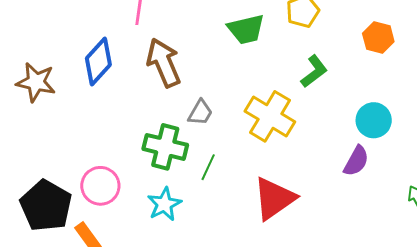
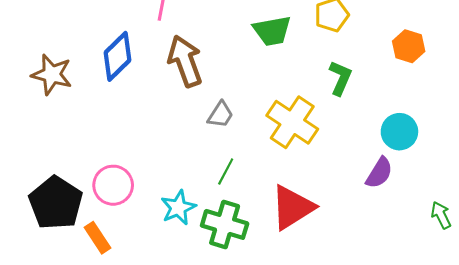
green L-shape: (314, 71) -> (340, 78), turned -32
green cross: (165, 147) -> (225, 224), moved

